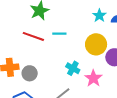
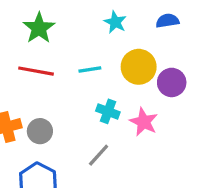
cyan star: (99, 16) -> (115, 22), moved
cyan line: (59, 34) -> (90, 69), moved

